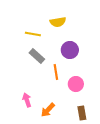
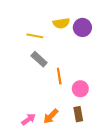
purple circle: (70, 50) -> (82, 27), moved
pink arrow: (27, 100) -> (29, 119), moved, turned 72
brown rectangle: (82, 113) -> (78, 114), moved

